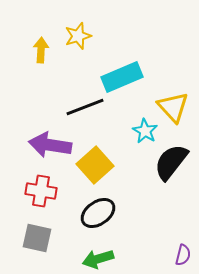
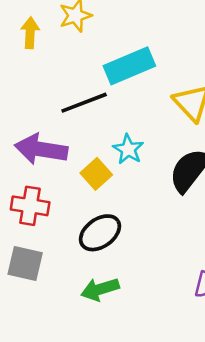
cyan star: (145, 131) -> (128, 149), moved
yellow square: (95, 165) -> (96, 174), size x0.7

